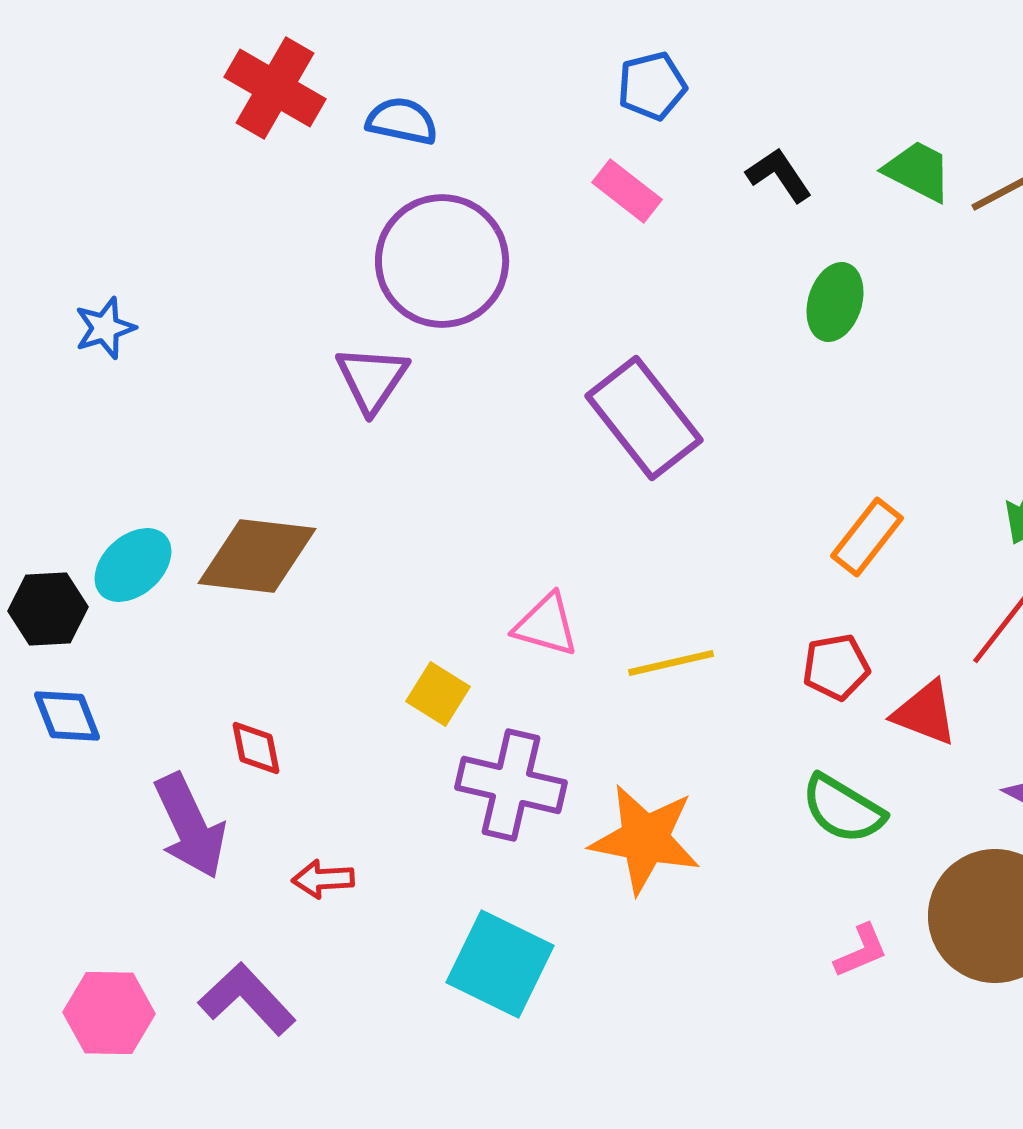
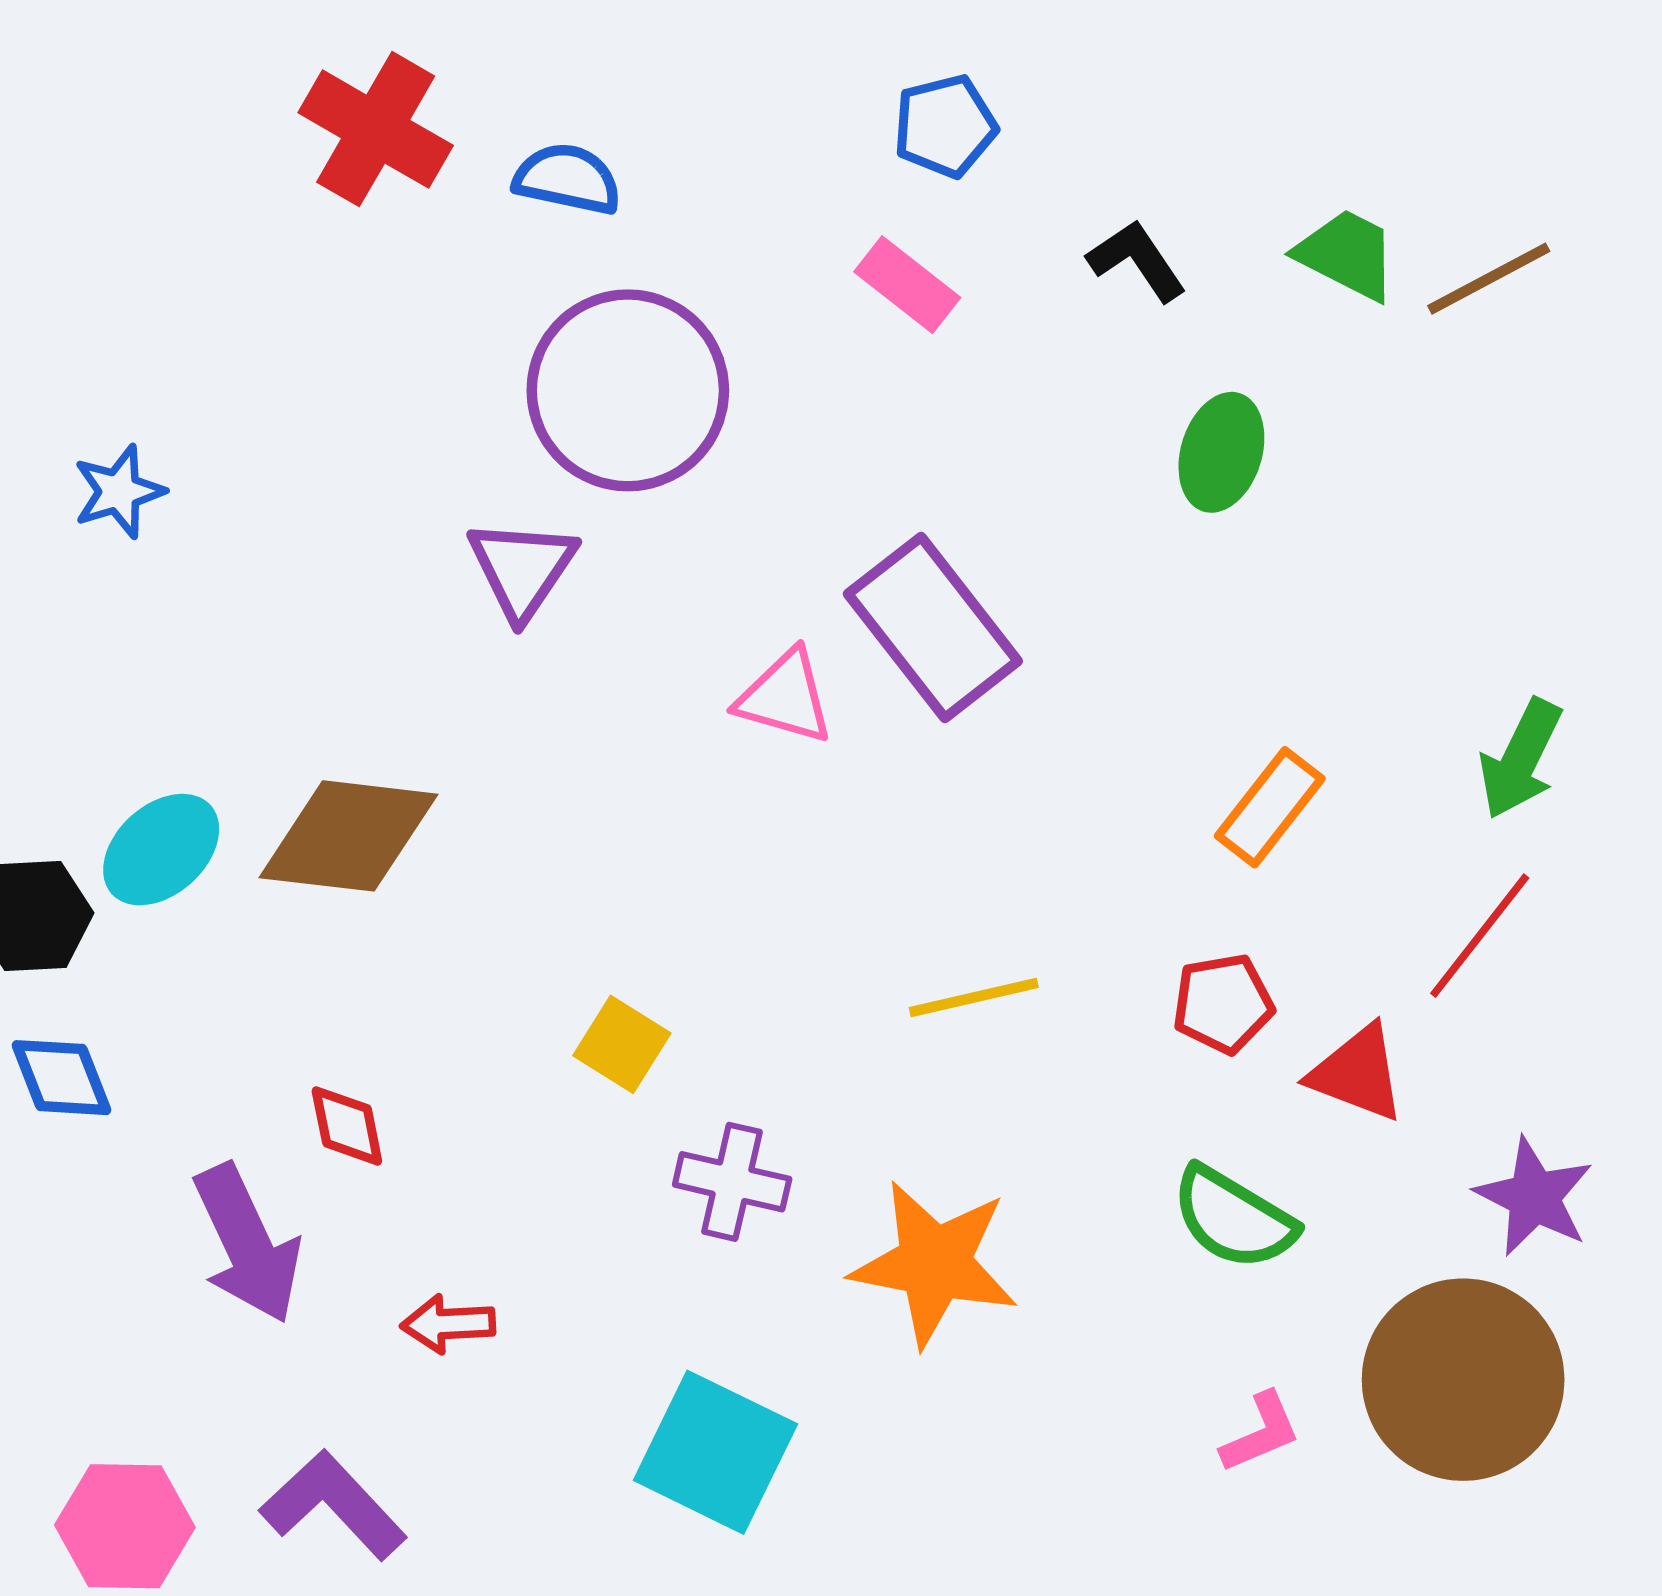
pink triangle: (546, 625) -> (785, 697), moved
purple cross: (511, 785) -> (732, 1182), size x0.7

